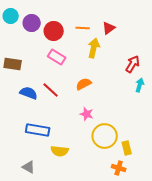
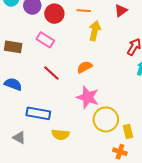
red triangle: (109, 28) -> (121, 11), moved
pink rectangle: (57, 57) -> (45, 40), moved
blue semicircle: (29, 93) -> (13, 84), moved
pink star: (87, 114) -> (88, 97), size x1.6
gray triangle: (29, 167) -> (19, 138), moved

